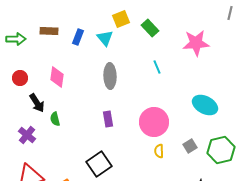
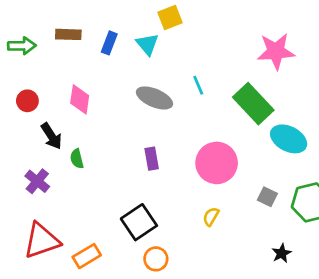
green rectangle: (150, 28) -> (253, 104), moved, size x1.6
cyan line: (157, 67) -> (198, 85), moved
gray ellipse: (110, 76) -> (154, 98), turned -65
gray square: (190, 146) -> (267, 197), turned -32
yellow semicircle: (159, 151) -> (211, 217), moved, turned 32

